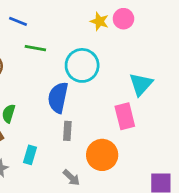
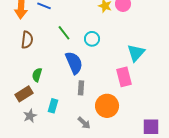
green line: (35, 48) -> (64, 33), moved, turned 42
cyan circle: (82, 65) -> (92, 39), size x0.6
blue semicircle: (58, 98) -> (74, 63), turned 145

